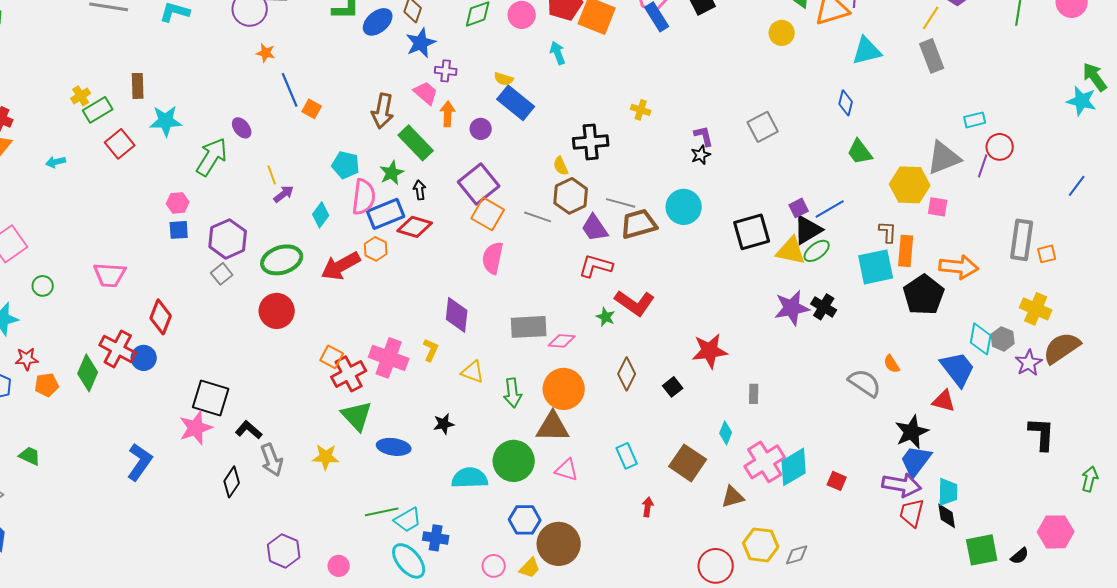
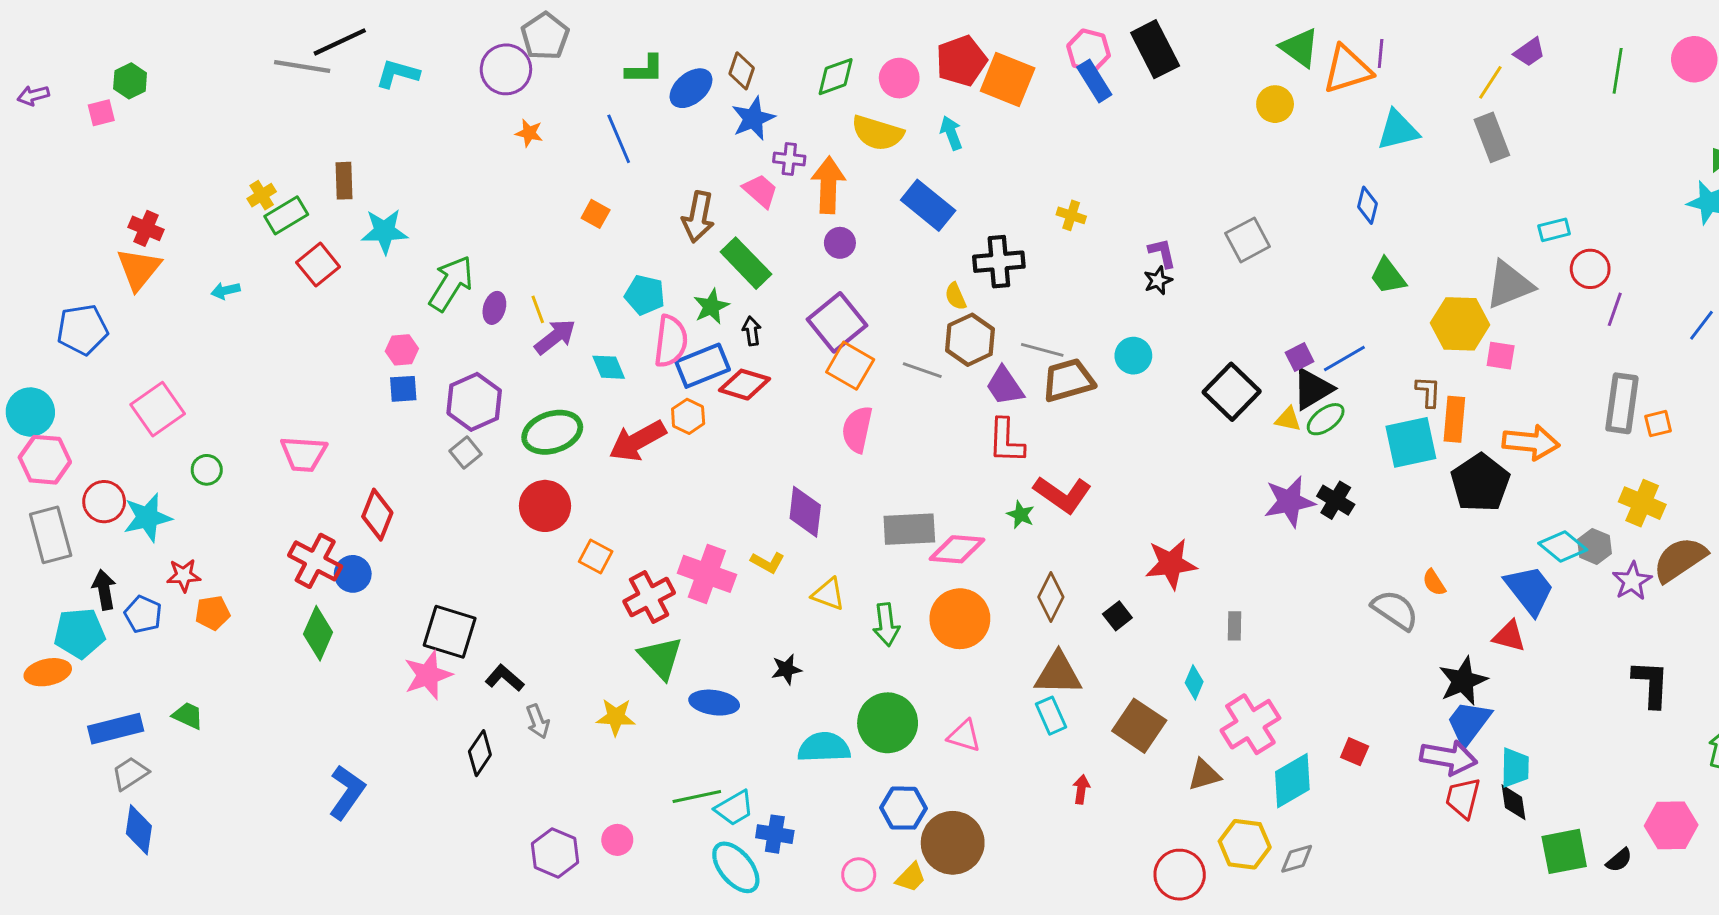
yellow semicircle: (504, 79) -> (877, 133), moved, size x1.8
blue line: (290, 90) -> (619, 139), moved
blue rectangle: (516, 103) -> (928, 205), moved
orange arrow: (448, 114) -> (828, 185), moved, size x1.5
purple ellipse: (242, 128) -> (494, 308), moved, turned 55
purple line: (983, 166) -> (1615, 309), moved
purple arrow: (284, 194) -> (555, 337), size x1.4
cyan circle: (684, 207) -> (1133, 356), size x0.7
cyan diamond: (321, 215) -> (609, 367), turned -60
black square: (752, 232) -> (1232, 392), turned -30
yellow triangle: (791, 251) -> (1288, 419), size x0.6
red L-shape: (596, 266) -> (1006, 441), turned -104
cyan diamond: (981, 339) -> (1563, 546), turned -60
pink diamond: (562, 341) -> (957, 549), size x1.4
yellow L-shape: (431, 350) -> (768, 562), turned 95
orange square: (332, 357) -> (596, 557), moved
green diamond: (88, 373) -> (318, 633), moved
brown triangle: (553, 427) -> (1058, 674), moved
gray arrow: (272, 460) -> (538, 721), size x0.7
blue L-shape: (140, 462) -> (347, 792), moved
cyan diamond: (794, 467) -> (1292, 781), moved
pink circle: (339, 566) -> (617, 840), moved

